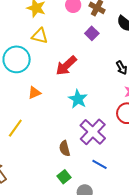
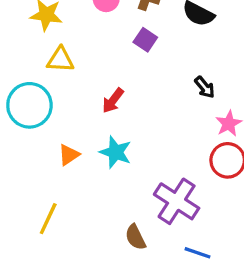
red arrow: (66, 66) -> (113, 101), size x0.7
cyan star: (78, 99) -> (116, 152), moved

